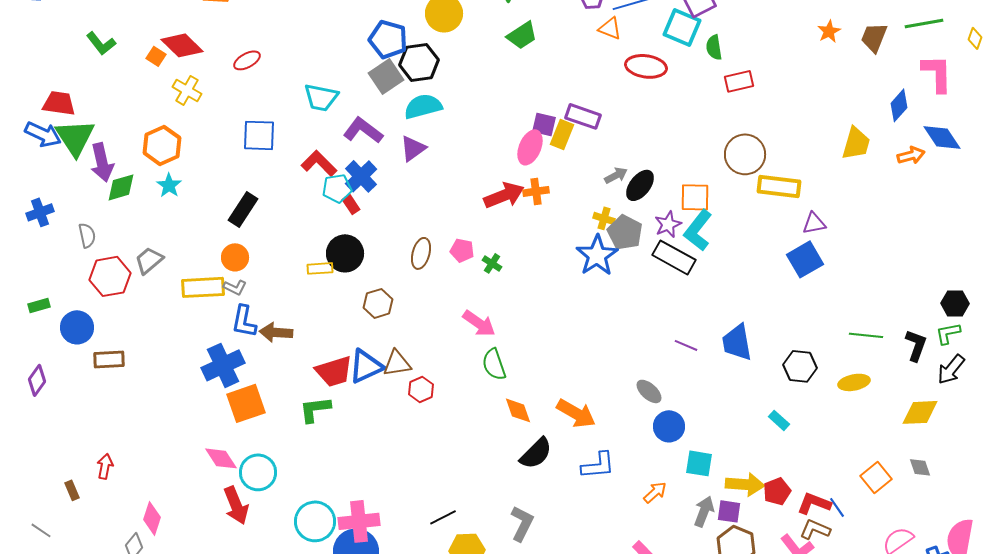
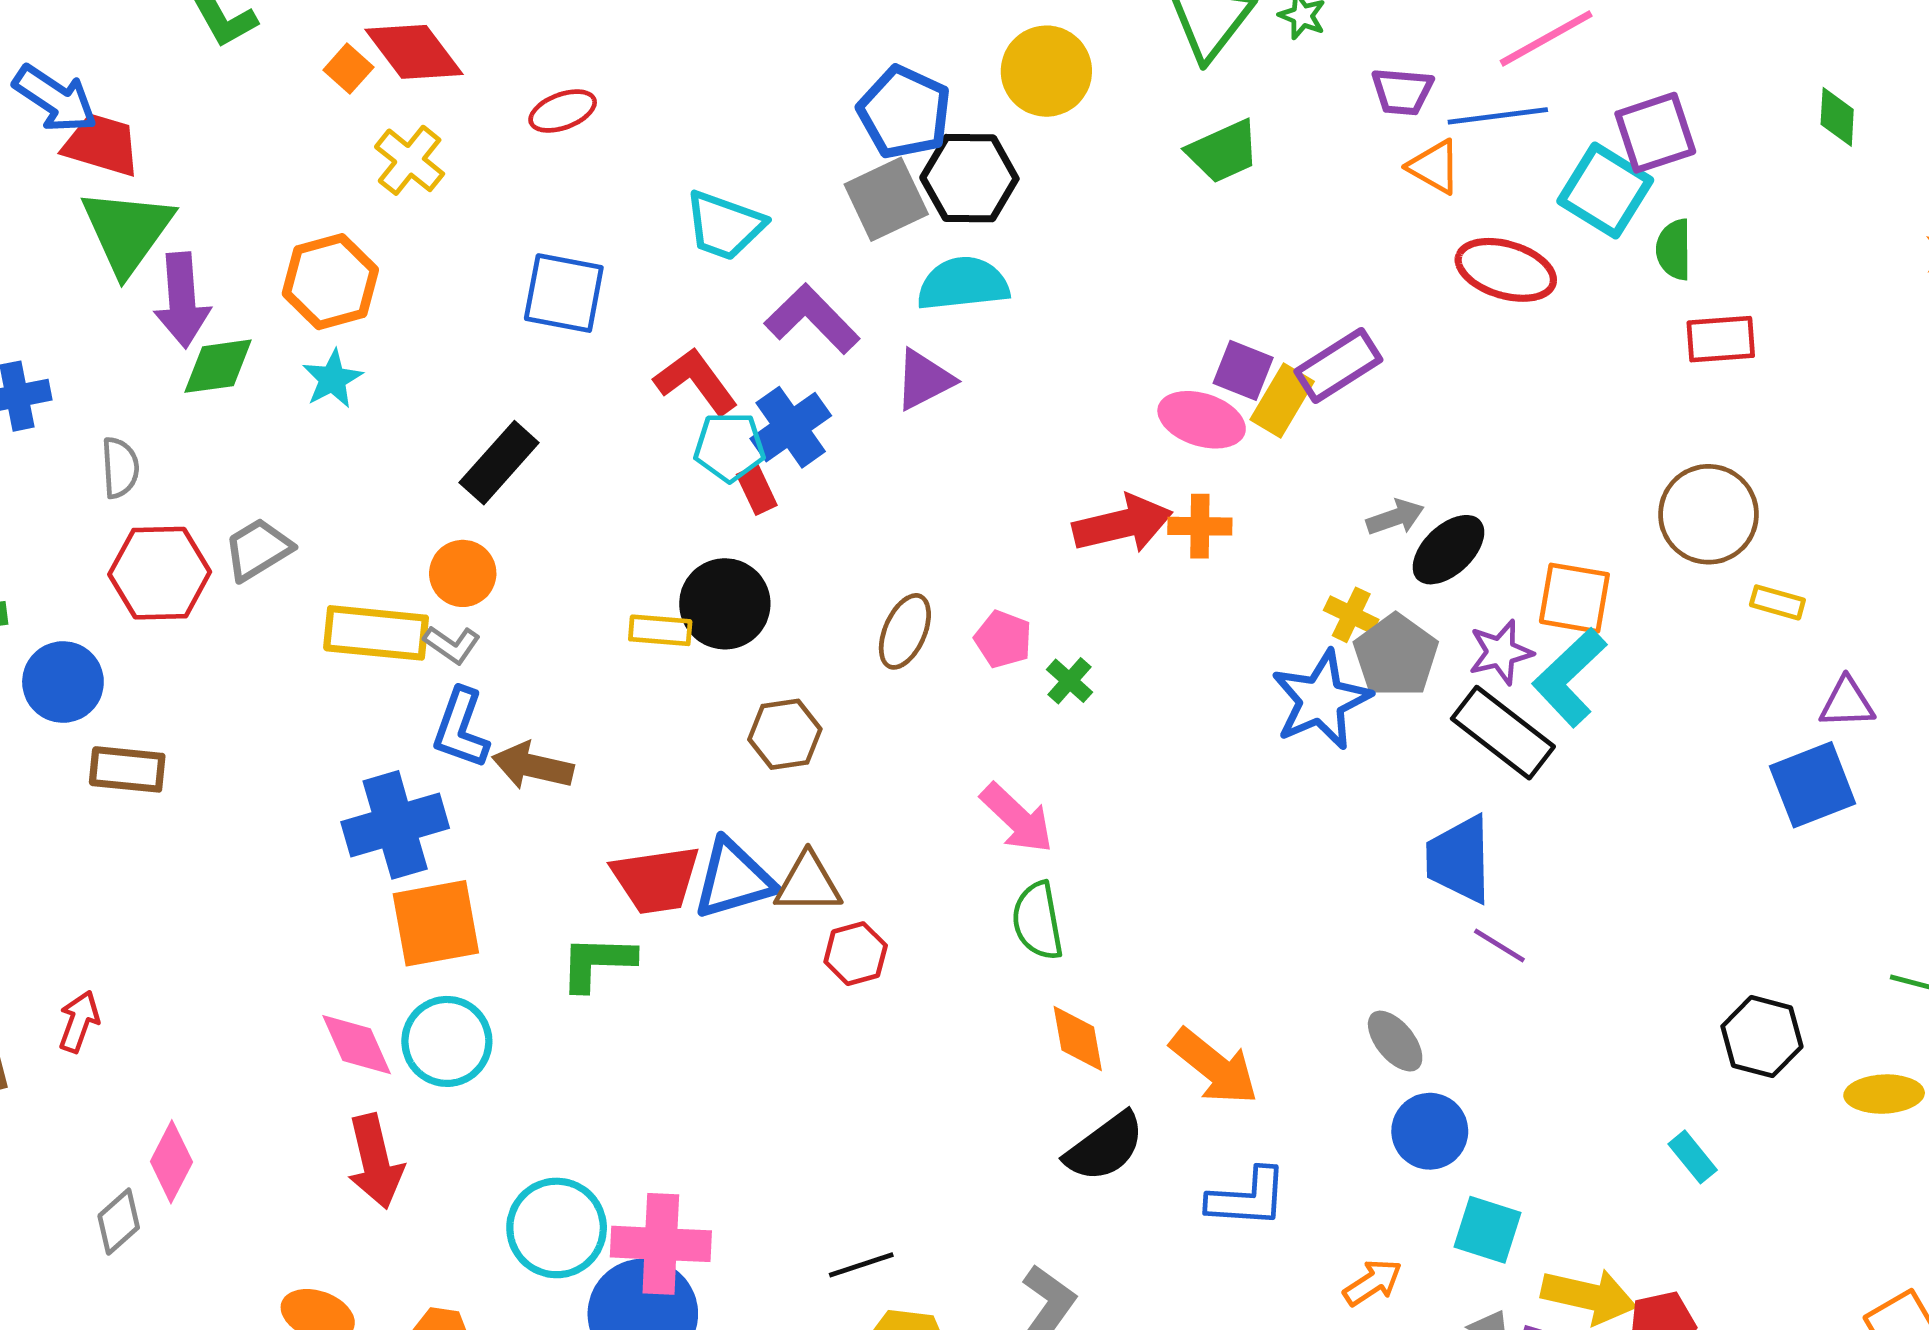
purple rectangle: (583, 116) -> (1338, 366), turned -60
blue arrow: (43, 134) -> (55, 99), moved
pink ellipse: (530, 147) -> (1202, 420), turned 76
yellow rectangle: (779, 186) -> (1777, 602), size x0.5
blue trapezoid: (737, 342) -> (1459, 859), moved
cyan circle: (258, 472) -> (447, 1041), moved

